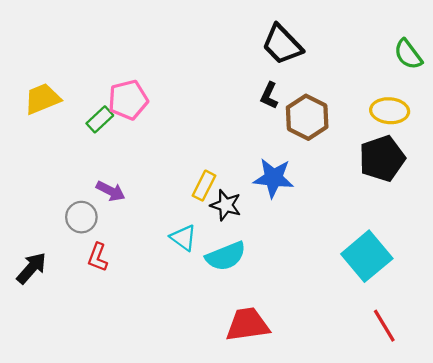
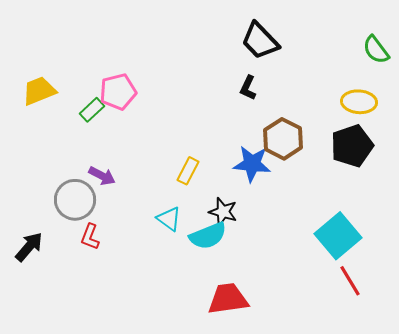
brown hexagon: (307, 117) -> (283, 139), moved
black star: (226, 205) -> (223, 212), moved
gray circle: (81, 217) -> (75, 200), size x1.4
red line: (384, 326) -> (350, 281), moved

